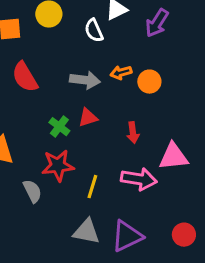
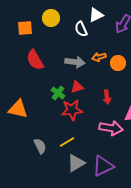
red star: (58, 166) -> (72, 110), moved
yellow line: (92, 187) -> (67, 142), moved, turned 42
gray semicircle: (32, 191) -> (40, 146), moved
gray triangle: (86, 232) -> (76, 163), turned -42

